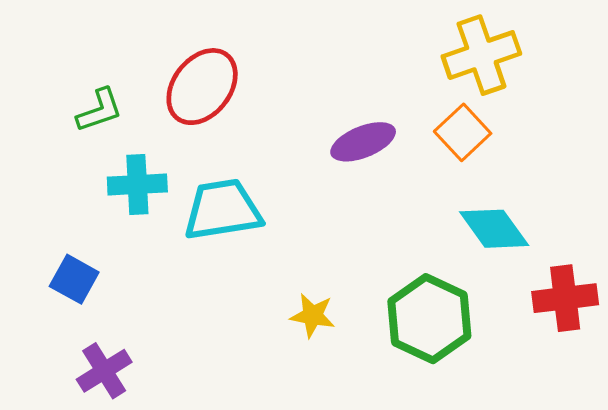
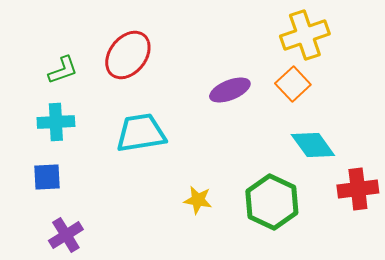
cyan cross: (137, 184) -> (56, 122), moved
blue square: (74, 279) -> (47, 177), turned -32

